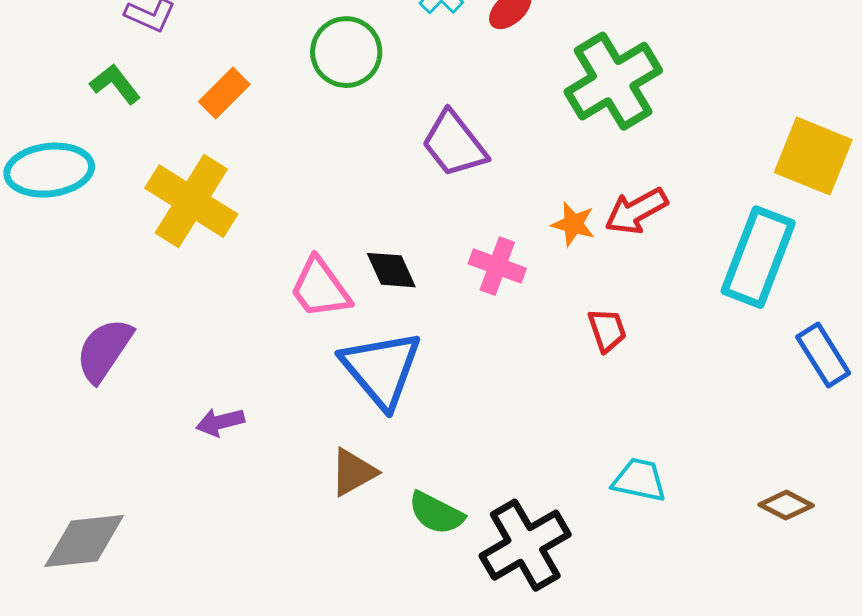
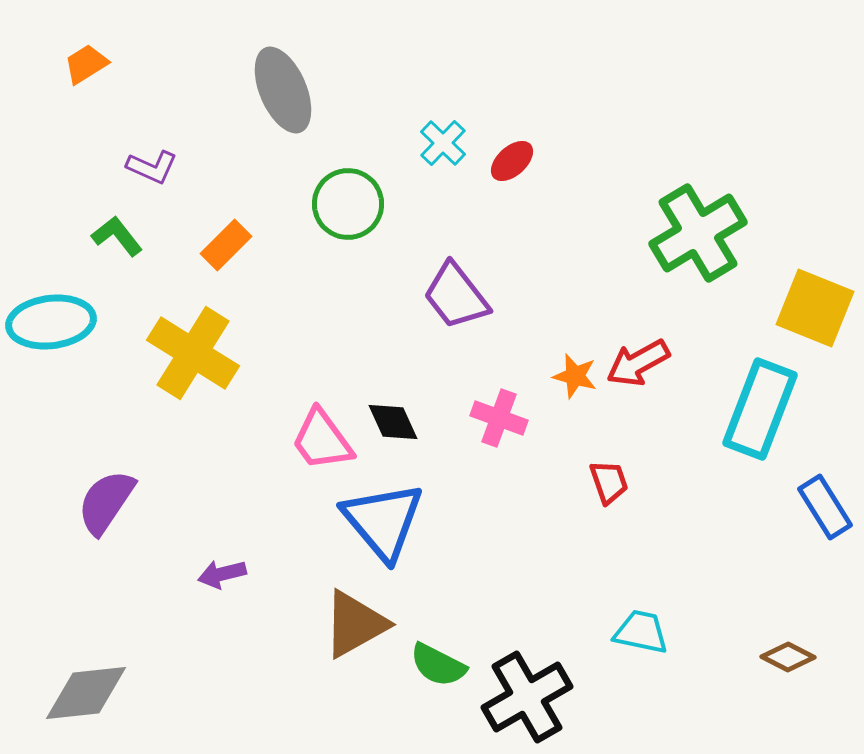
green cross: (613, 81) -> (698, 233), moved
brown triangle: (353, 472) -> (355, 624), size x1.4

